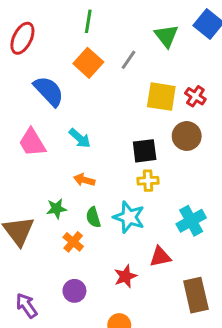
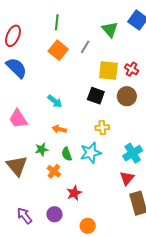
blue semicircle: (49, 91) -> (16, 68), moved
pink trapezoid: (32, 142) -> (18, 119), moved
black square: (145, 151) -> (96, 96), moved, turned 30
cyan star: (129, 217) -> (91, 153), turned -30
red triangle: (160, 257) -> (127, 178), moved, turned -35
red star: (125, 276) -> (74, 193), moved
purple circle: (74, 291) -> (54, 214), moved

